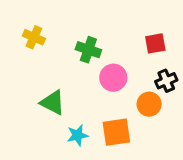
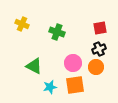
pink circle: (113, 78) -> (73, 63), moved
black cross: (166, 81) -> (99, 49), moved

